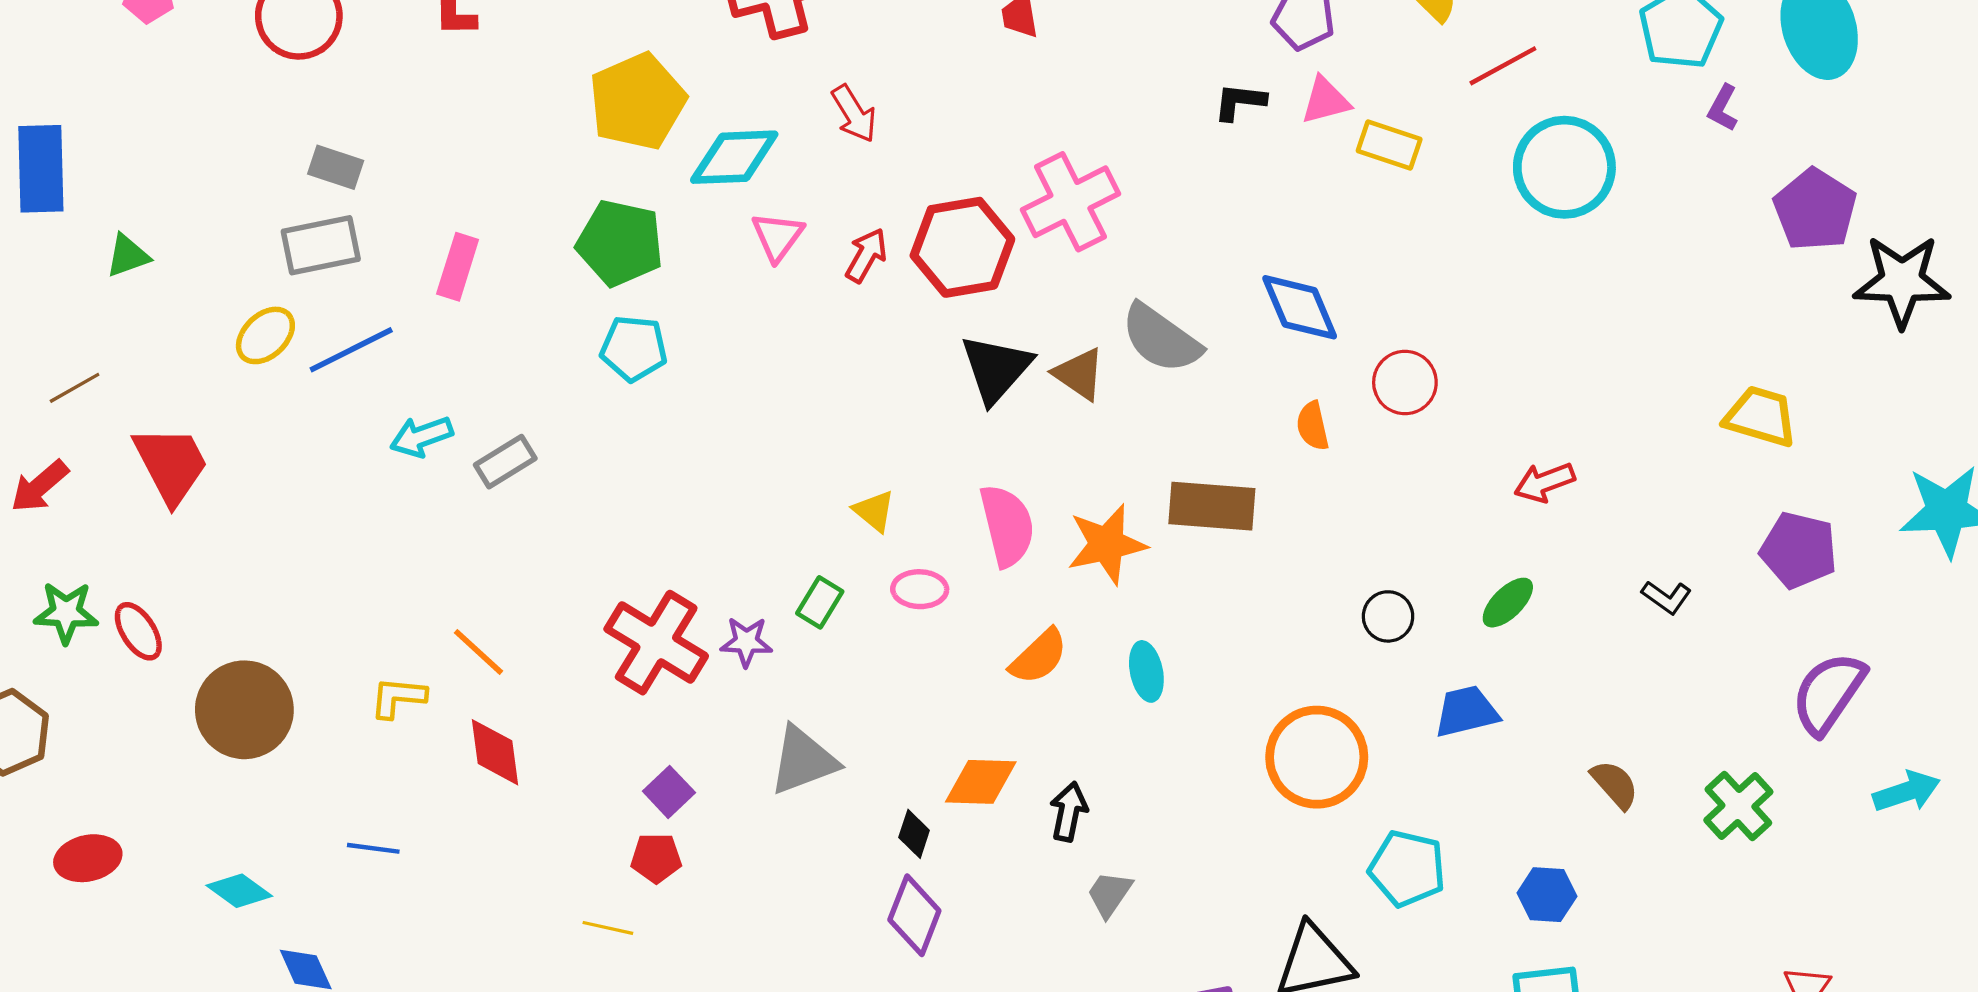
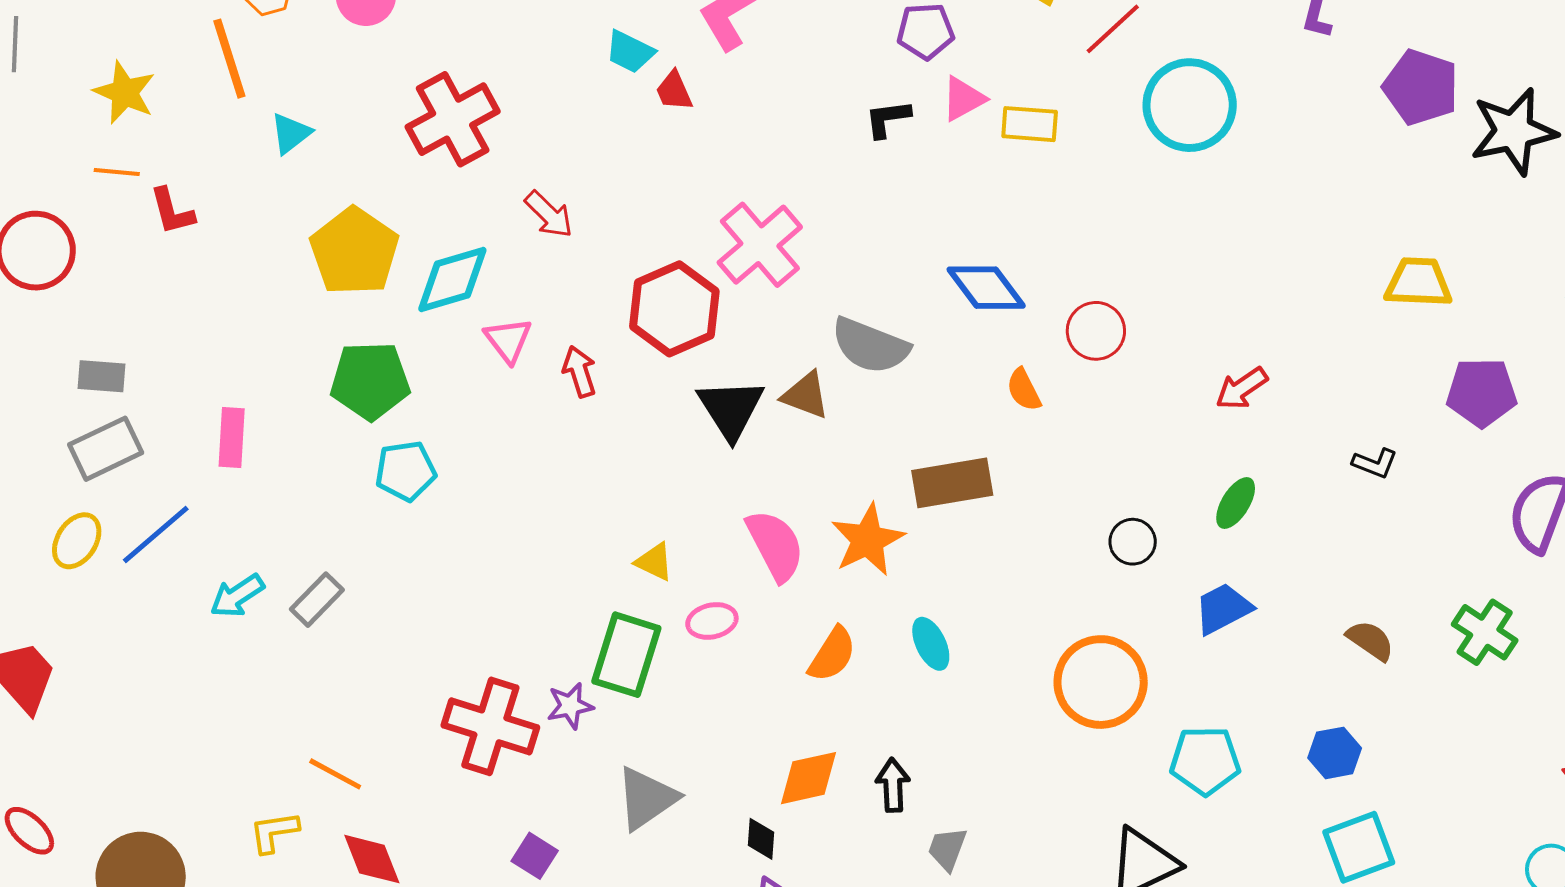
red arrow: (866, 255) -> (579, 372), moved, turned -33
green rectangle: (820, 602) -> (626, 655), size x1.8

